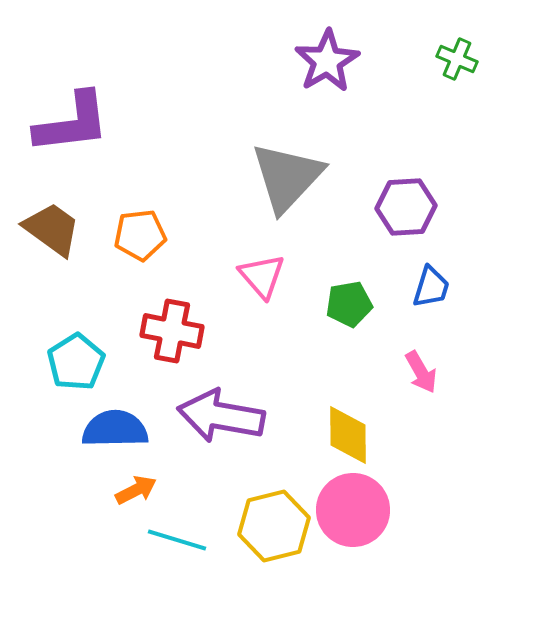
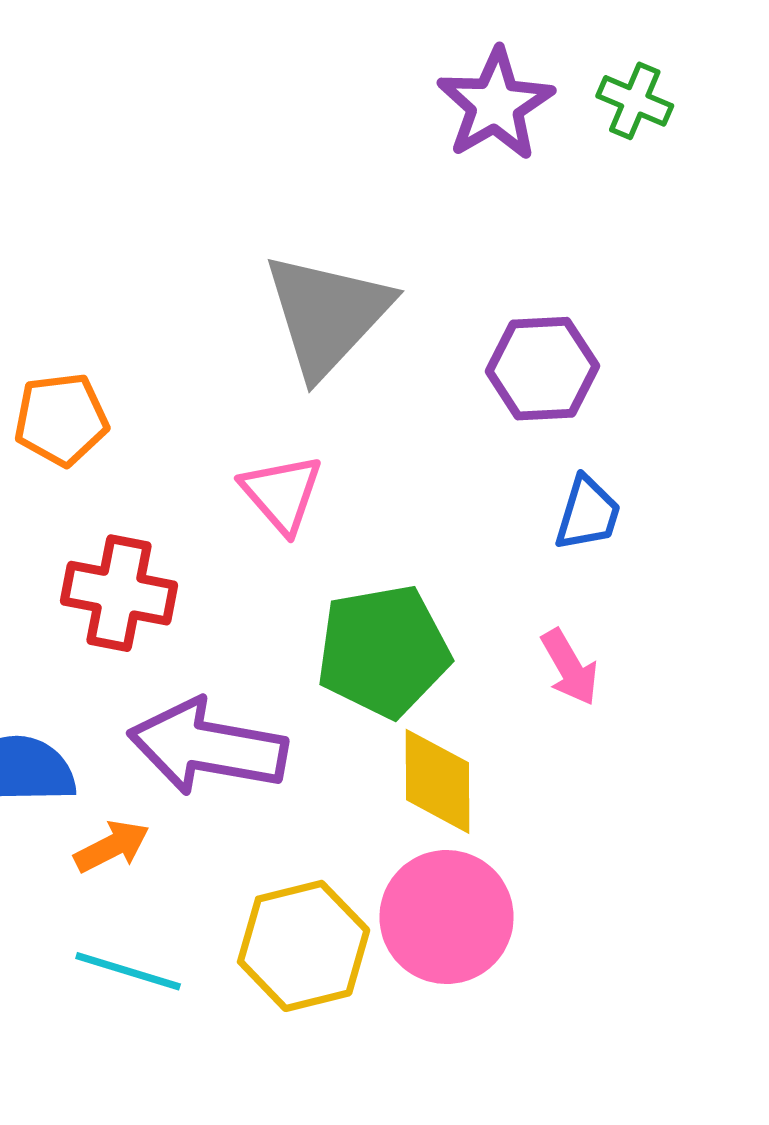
purple star: (327, 61) -> (495, 104), moved
green pentagon: (349, 304) -> (383, 651), moved, size x1.6
orange arrow: (136, 490) -> (112, 846), moved

